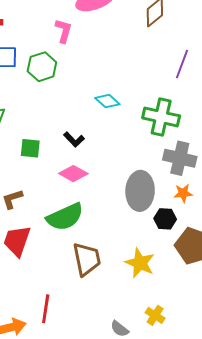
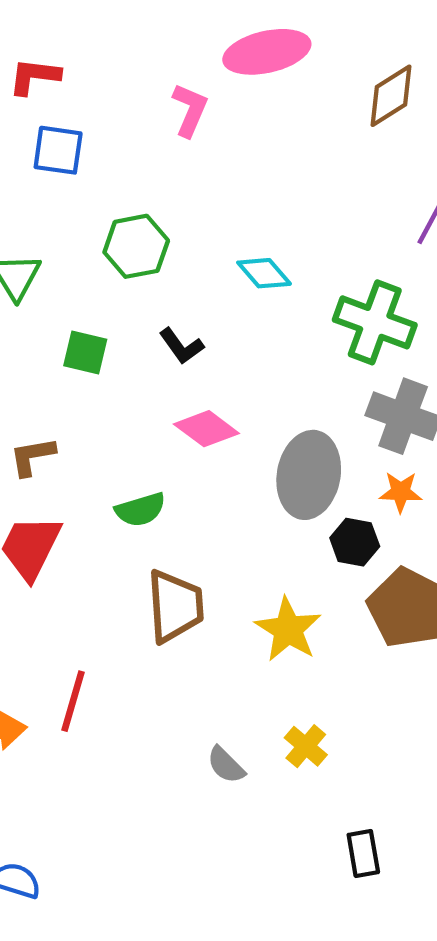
green hexagon: (42, 67) -> (136, 246), moved
pink diamond: (73, 174) -> (206, 429), moved
green semicircle: (65, 217) -> (140, 510), size x0.6

